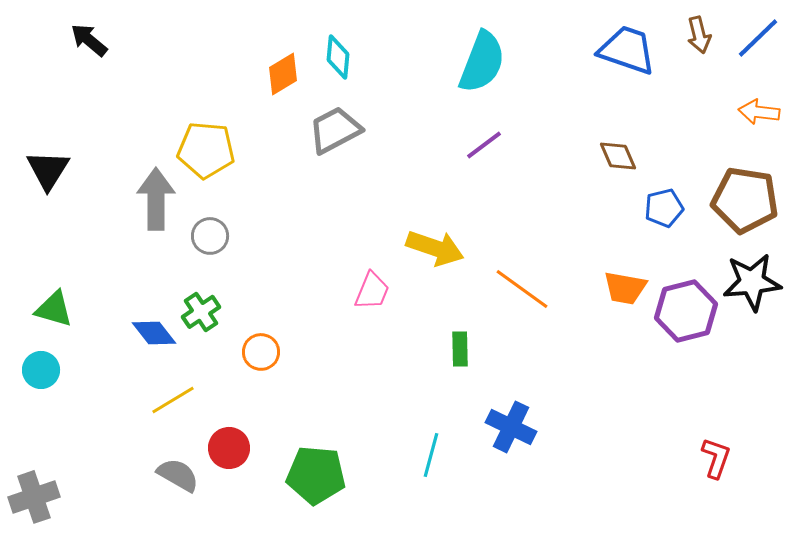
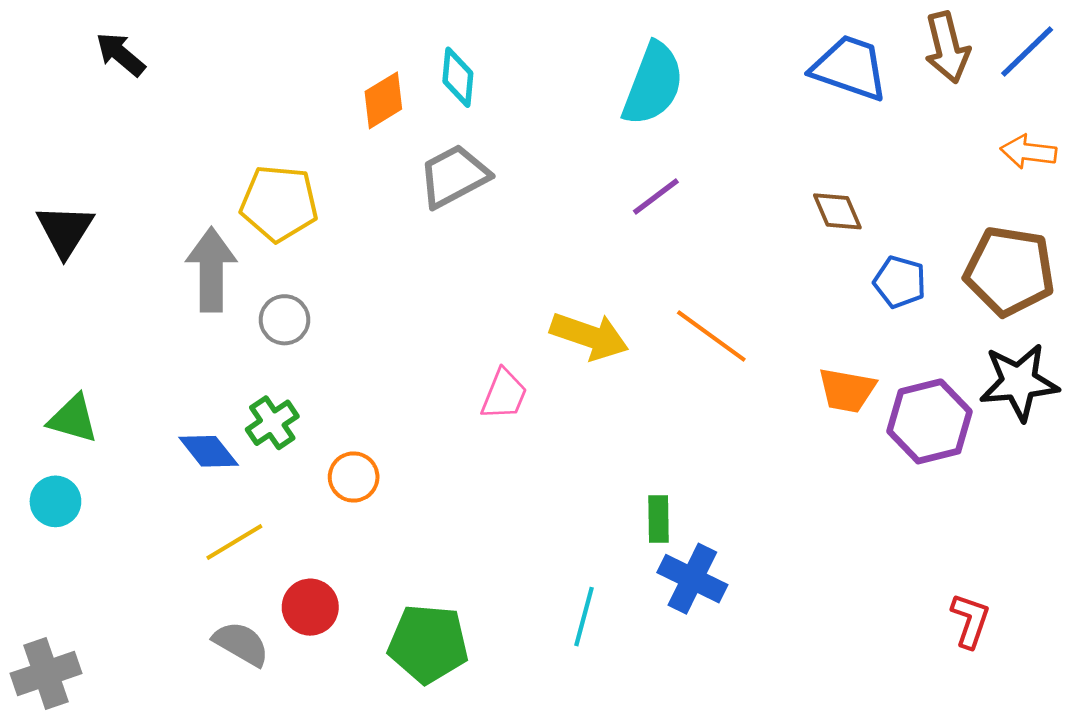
brown arrow: (699, 35) -> (947, 47), size x1.4
blue pentagon: (664, 208) -> (900, 282), turned 30
orange line: (522, 289) -> (711, 336), moved
green rectangle: (460, 349) -> (658, 519), moved

